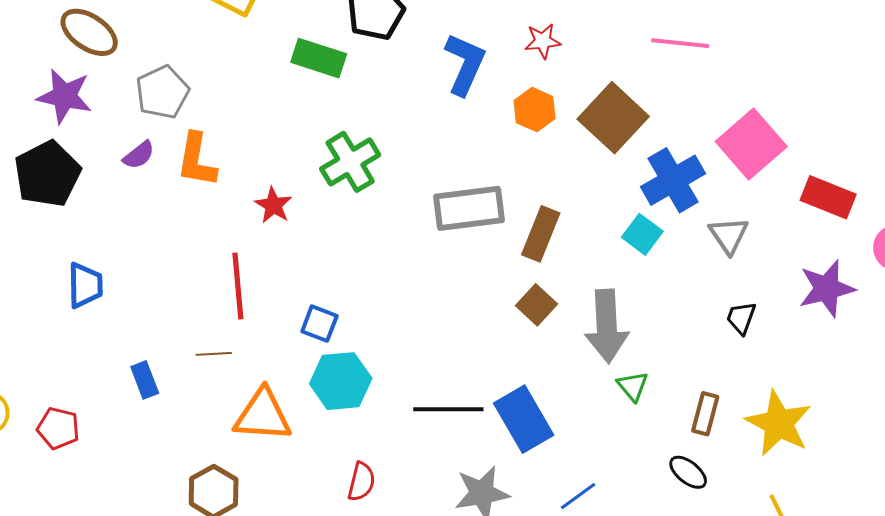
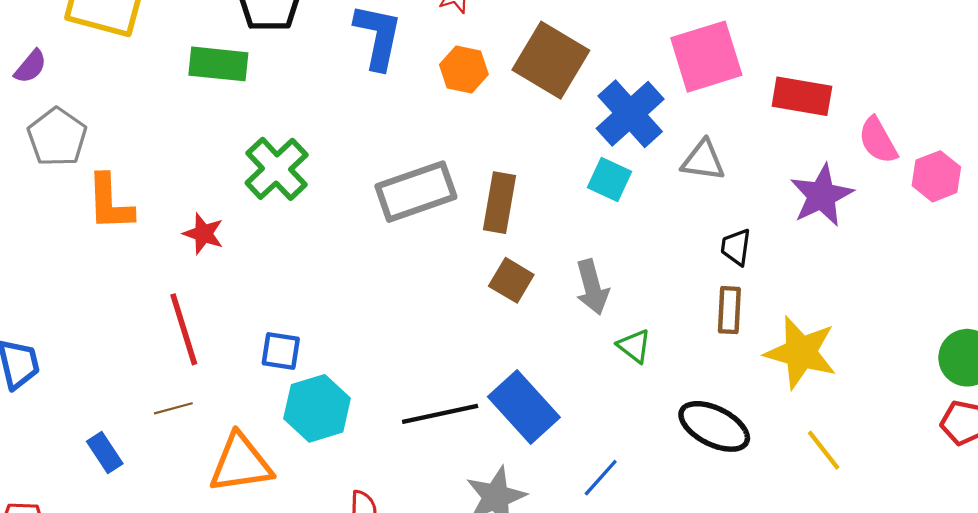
pink square: (751, 144) -> (706, 57), turned 36
purple semicircle: (139, 155) -> (31, 67), moved
gray triangle: (729, 235) -> (703, 160), turned -36
gray arrow: (607, 326) -> (592, 287), size x0.7
brown rectangle: (705, 414) -> (729, 310), moved
black ellipse: (688, 472) -> (714, 426), size x1.6

